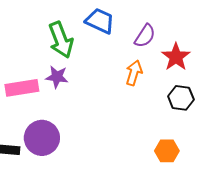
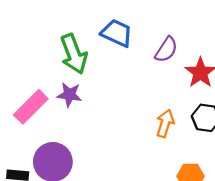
orange arrow: (134, 73) -> (165, 123), moved
pink rectangle: (22, 88) -> (31, 107), turned -36

